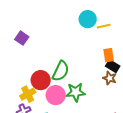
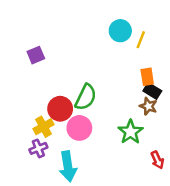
yellow line: (104, 26) -> (141, 40), turned -56
purple square: (22, 38) -> (36, 55), turned 32
green star: (76, 92) -> (131, 132), moved, turned -30

